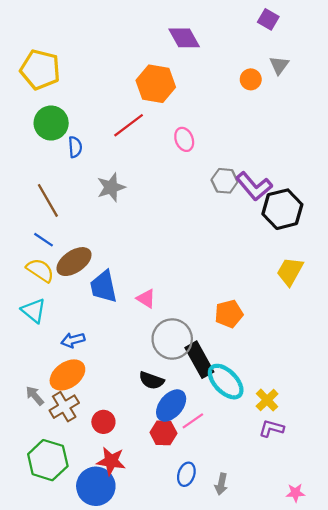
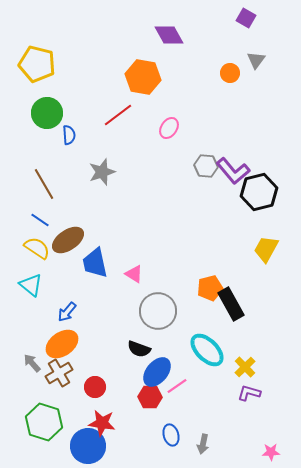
pink ellipse: (184, 139) -> (169, 128), turned 55
blue arrow: (73, 340) -> (67, 312), turned -35
black rectangle: (199, 360) -> (231, 304), moved
blue ellipse: (186, 474) -> (171, 435), turned -35

